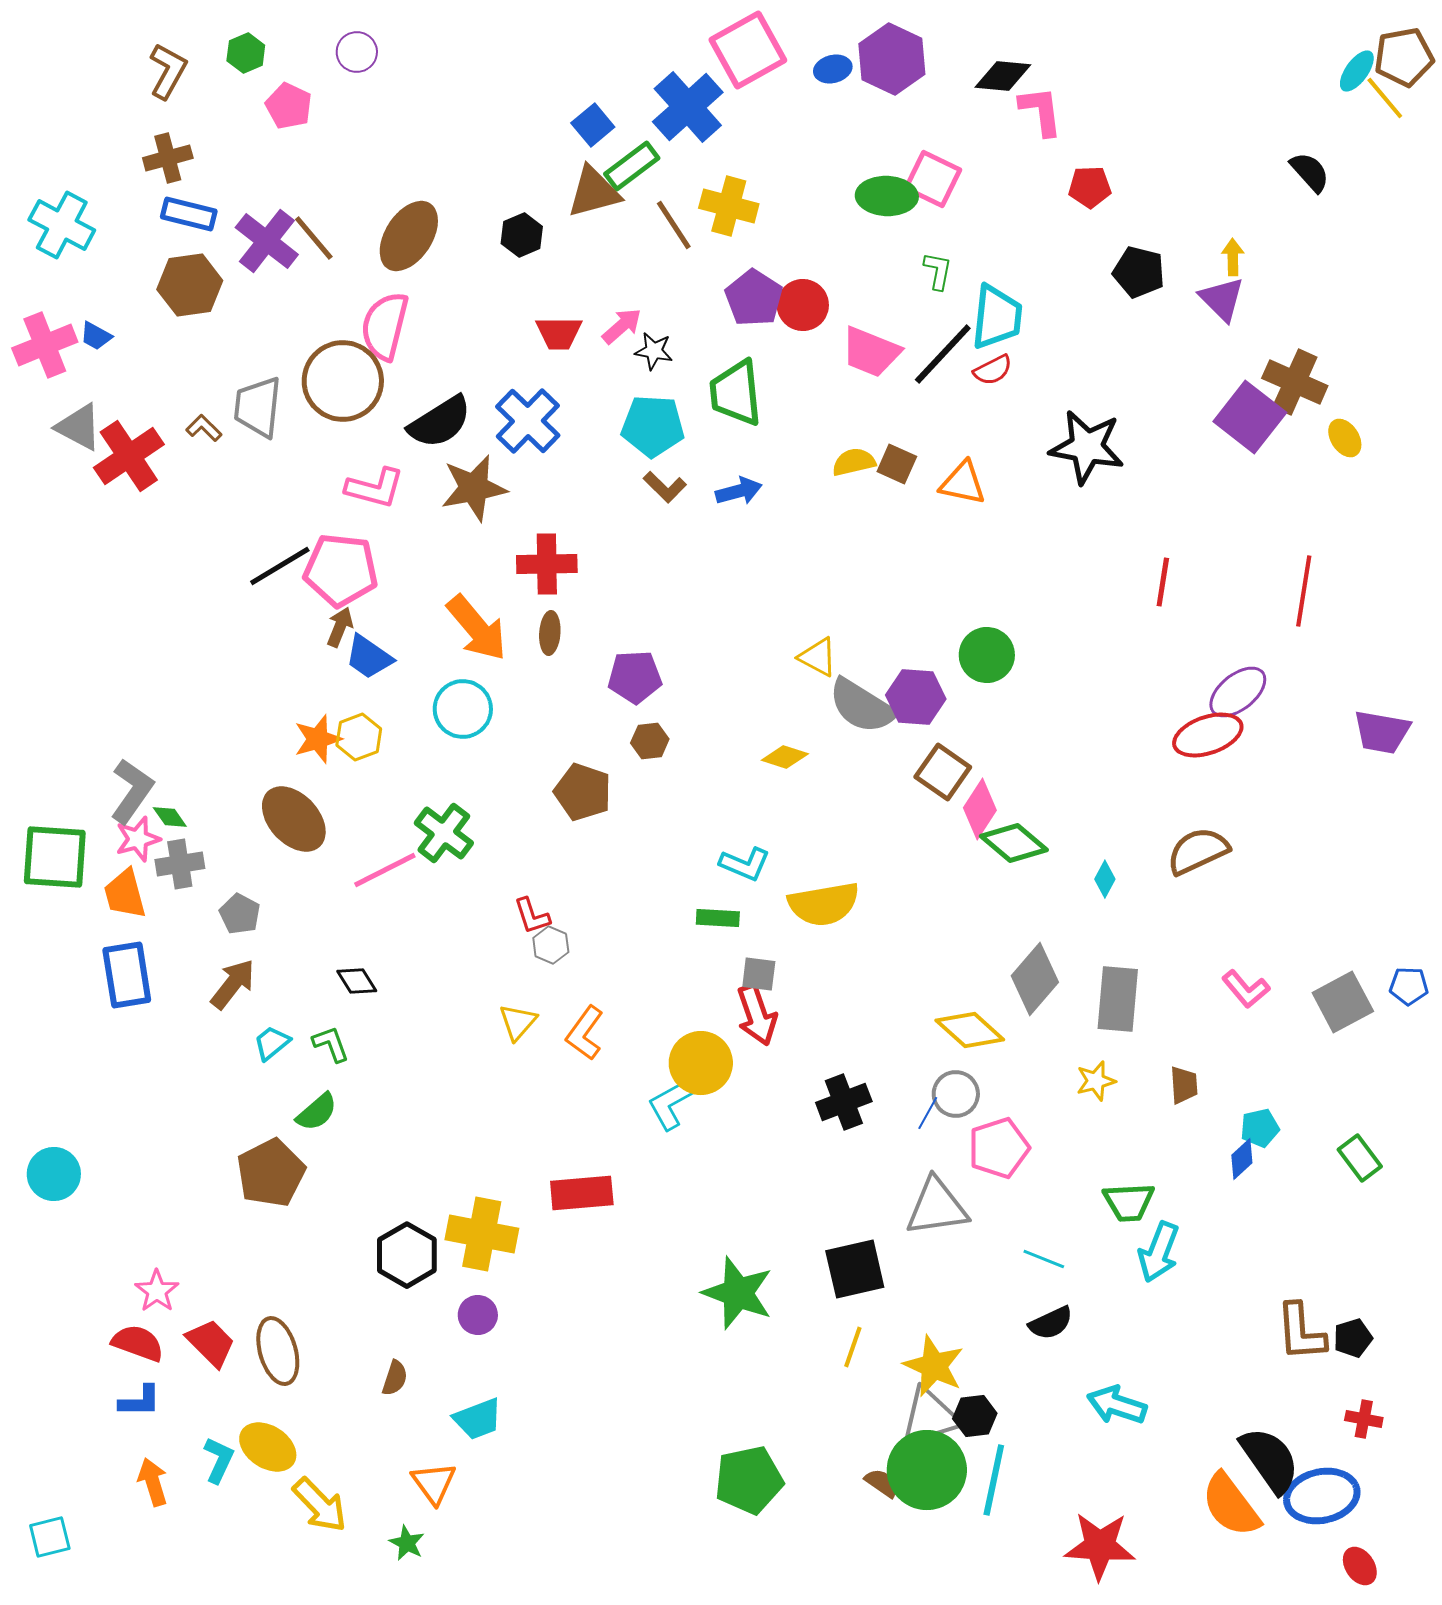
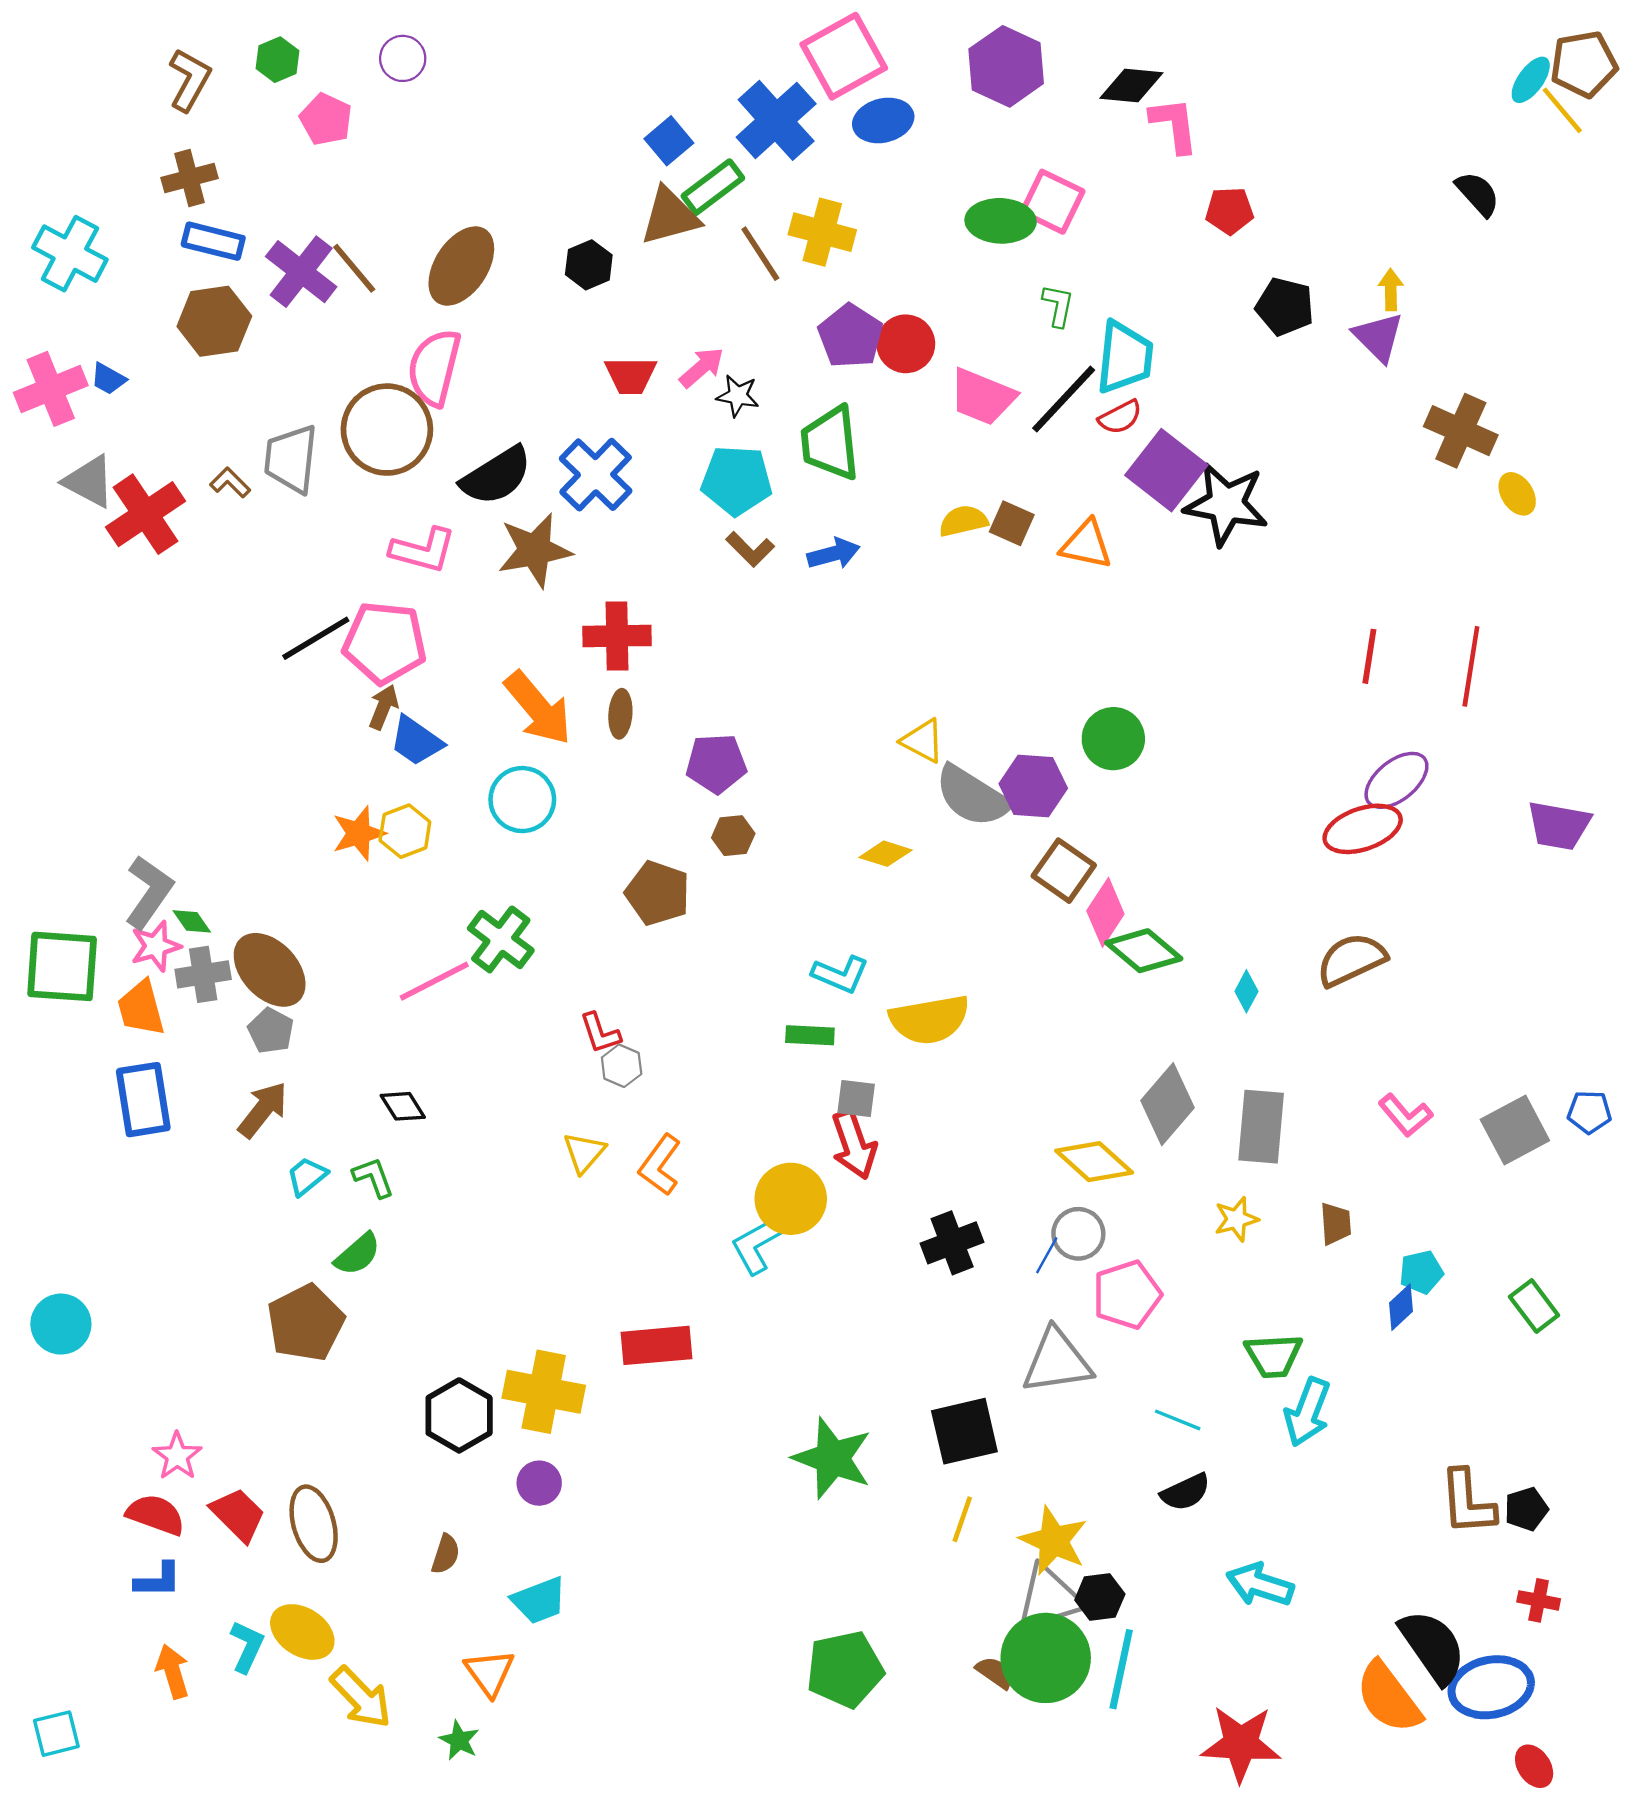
blue ellipse: (833, 69) -> (883, 120), moved, size x1.4
purple square: (1250, 417) -> (1166, 470), moved
red line: (1163, 582) -> (1369, 656), moved
brown ellipse: (294, 819) -> (270, 970), moved

